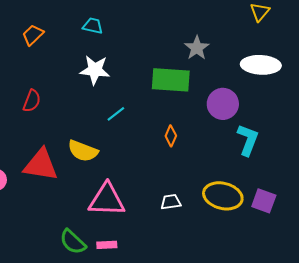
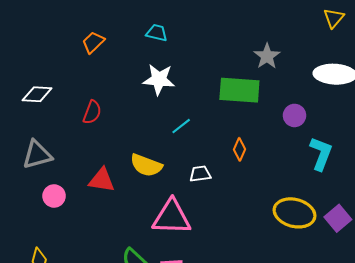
purple circle: (223, 104) -> (295, 115), size x0.7
red triangle: (41, 165) -> (102, 180), size x0.7
purple square: (264, 201) -> (338, 218), turned 30
white trapezoid: (171, 202) -> (200, 174), moved

